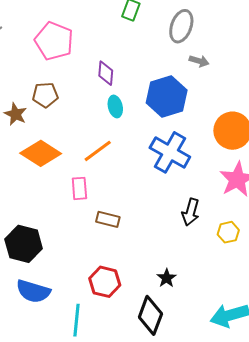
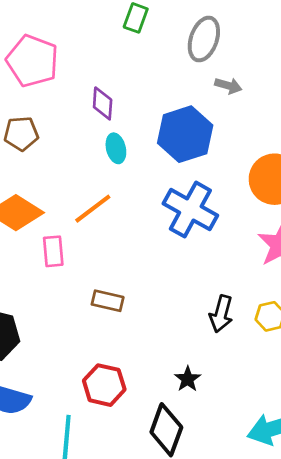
pink rectangle: (79, 188) -> (53, 251), moved
black arrow: (191, 212) -> (221, 314), moved

